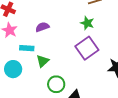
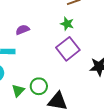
green triangle: (43, 61) -> (18, 91), moved

